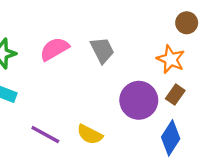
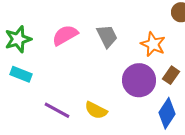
orange star: (171, 59) -> (153, 44), moved

